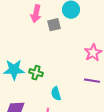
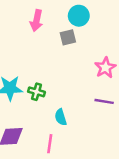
gray square: (54, 25) -> (68, 37), moved

